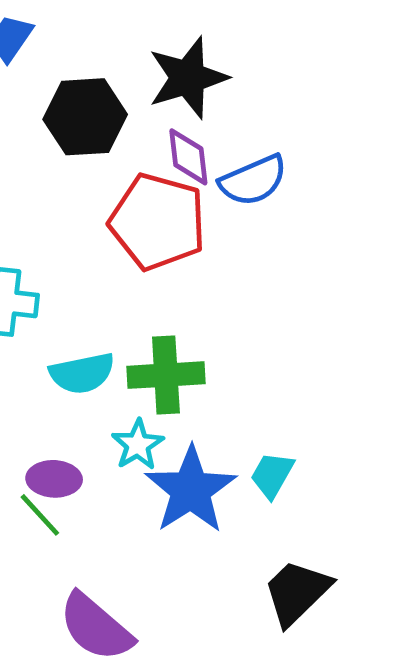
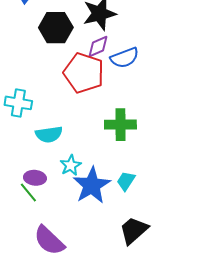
purple diamond: (188, 157) -> (98, 46), turned 70
green cross: (166, 375) -> (120, 125), moved

